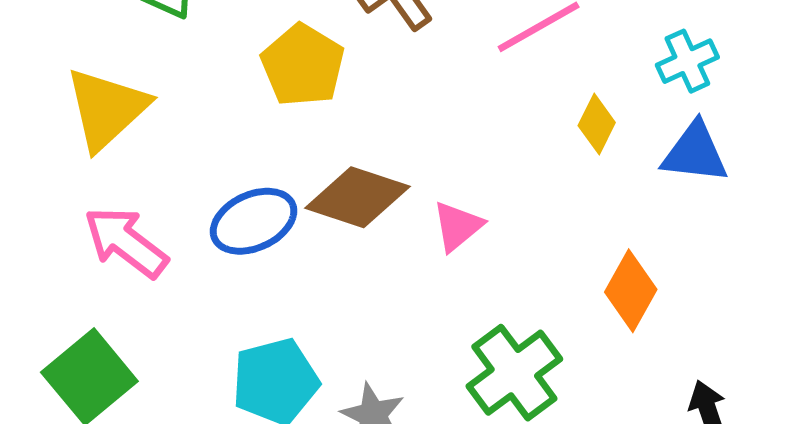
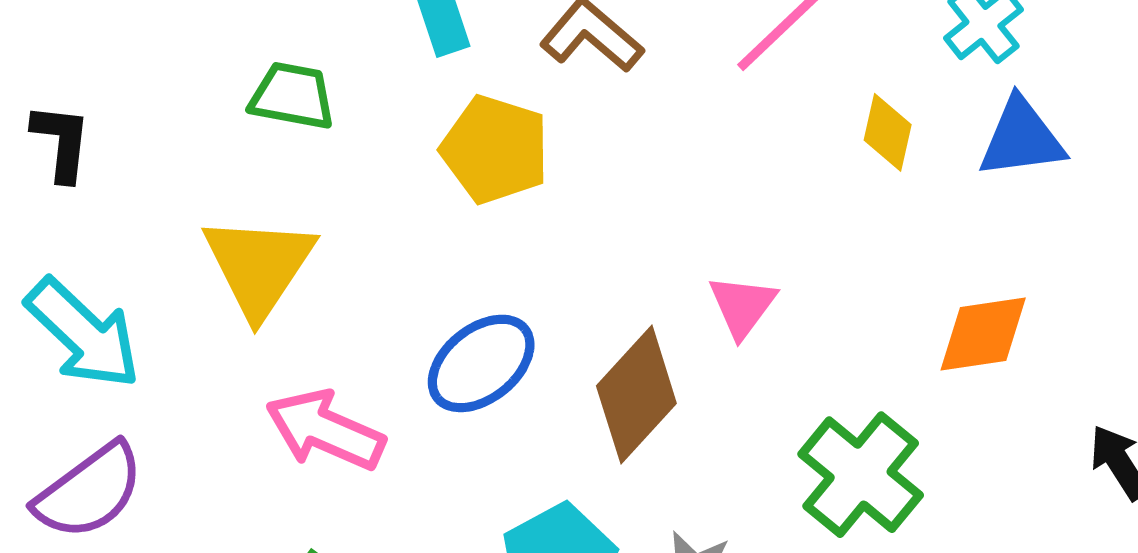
brown diamond: (357, 197) -> (636, 395), moved, turned -52
orange diamond: (631, 291) -> (983, 334), turned 66

